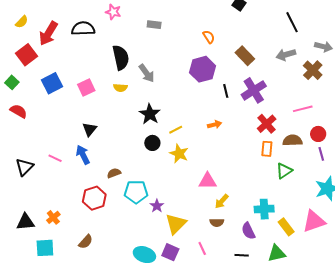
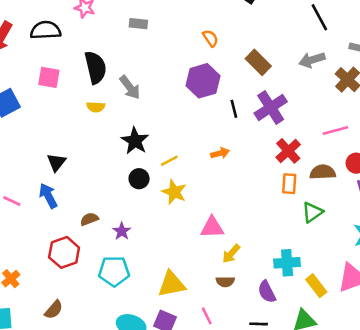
pink square: (86, 87) -> (49, 77), moved, turned 36
cyan pentagon: (136, 192) -> (114, 271), moved
purple star: (157, 206) -> (122, 231), moved
yellow triangle: (176, 224) -> (172, 284), turned 35

